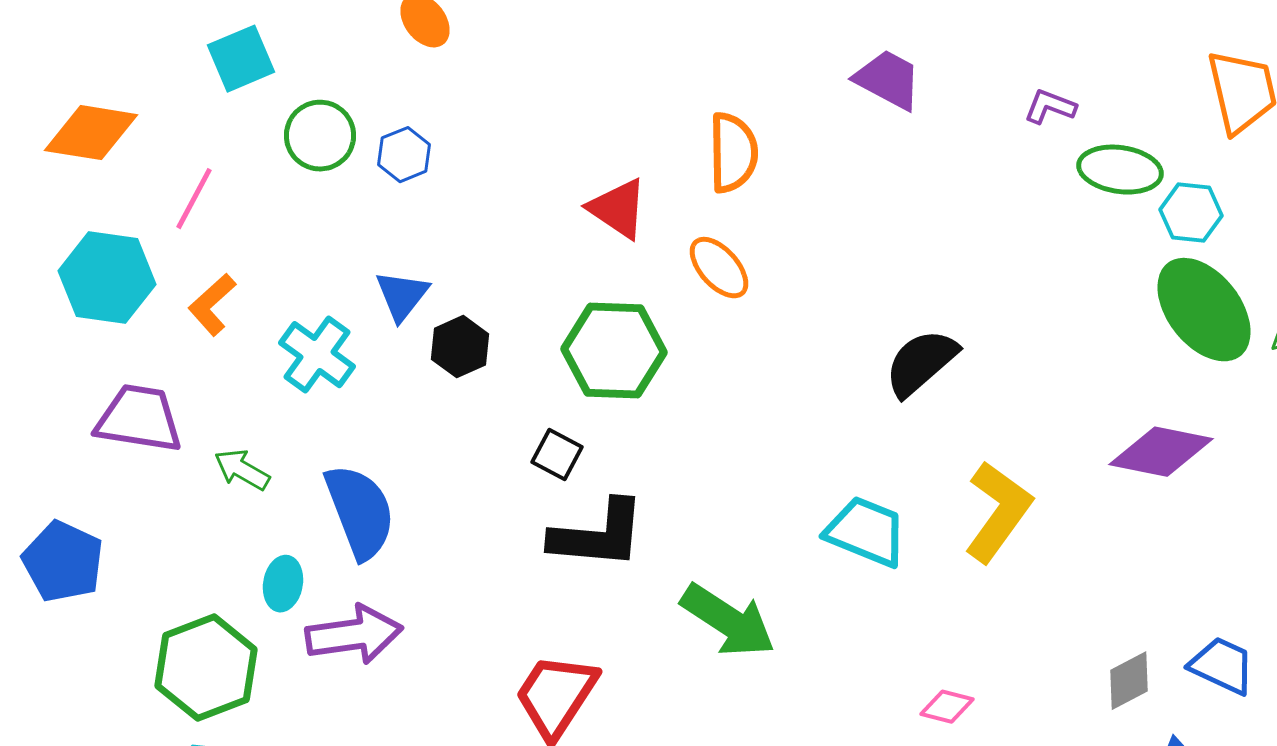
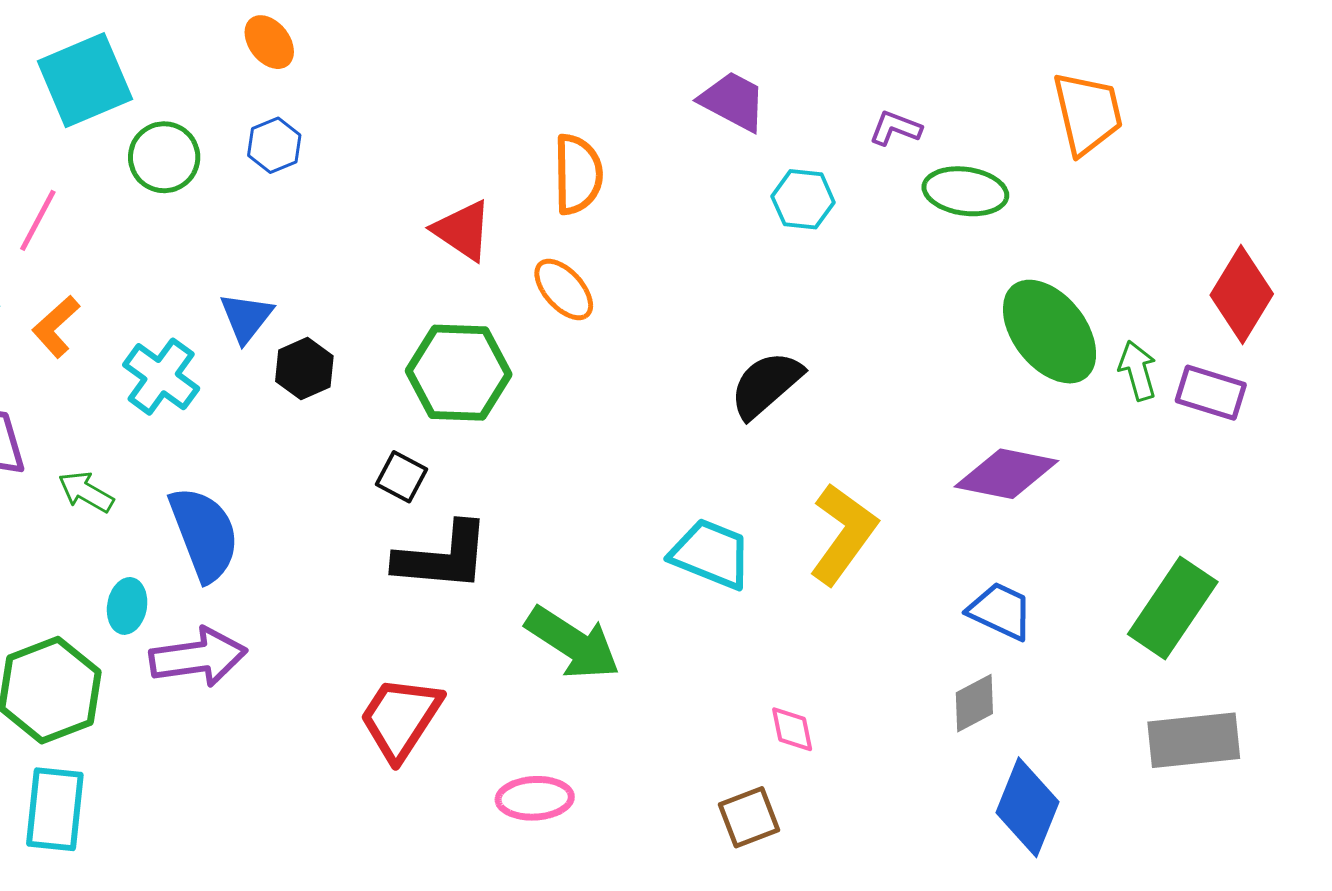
cyan square: (241, 59) -> (85, 80), size x1.4
blue hexagon: (404, 155) -> (274, 145), moved
cyan hexagon: (1191, 213) -> (803, 199), moved
blue trapezoid: (1222, 666) -> (1000, 611), moved
pink diamond: (947, 707) -> (792, 729), turned 64

